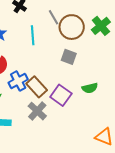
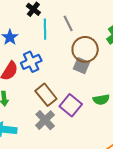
brown circle: (72, 27) -> (85, 49), moved
cyan line: (33, 35) -> (45, 29), moved
blue cross: (18, 81) -> (31, 62), moved

